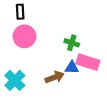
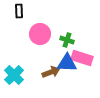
pink circle: (24, 36) -> (40, 34), moved
blue triangle: (72, 68) -> (67, 63), size x1.5

